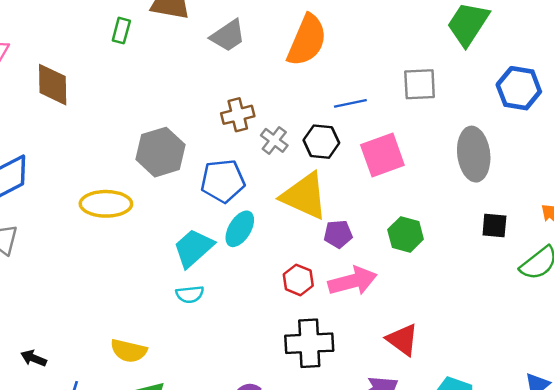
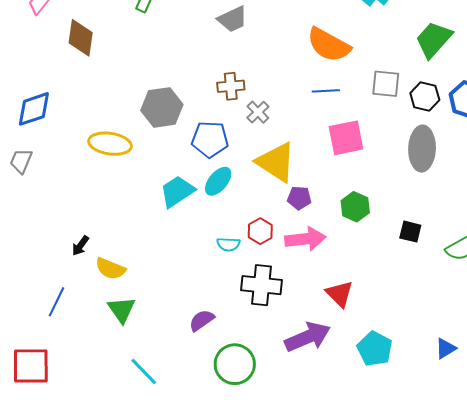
orange semicircle: (307, 40) -> (329, 45), moved, turned 87
black hexagon: (321, 142) -> (425, 97), moved
black square: (494, 226) -> (410, 232), moved
cyan semicircle: (190, 294) -> (228, 244), moved
black arrow: (34, 358) -> (80, 246), moved, turned -85

